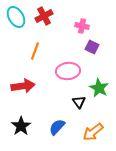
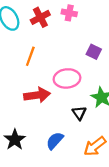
pink cross: (82, 26) -> (69, 13), moved
red arrow: (23, 86) -> (37, 95), moved

